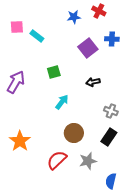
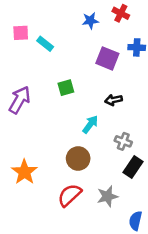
purple square: (88, 48) -> (107, 58), turned -30
cyan arrow: (62, 102) -> (90, 124), moved
gray cross: (111, 111) -> (123, 141), moved
brown circle: (74, 133) -> (78, 158), moved

